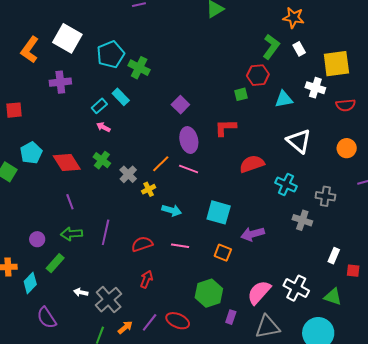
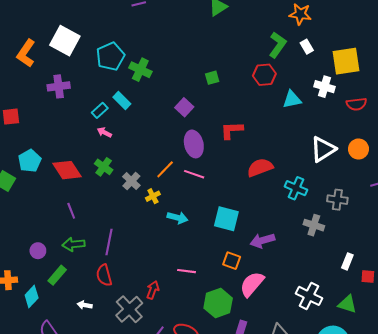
green square: (241, 94) -> (212, 78), moved
white triangle: (299, 141) -> (323, 149), moved, turned 48
red semicircle: (142, 244) -> (104, 275), moved, turned -85
pink line: (180, 246) -> (187, 271), moved
pink semicircle: (259, 292) -> (252, 284), moved
gray cross: (109, 300) -> (129, 309), moved

